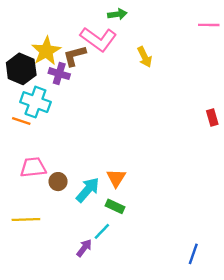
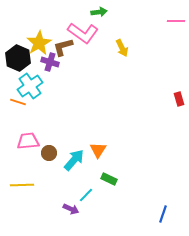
cyan cross: (35, 102) -> (30, 86), turned 35
green rectangle: (115, 206) -> (109, 179), moved
purple arrow: (84, 248) -> (71, 209), turned 77

